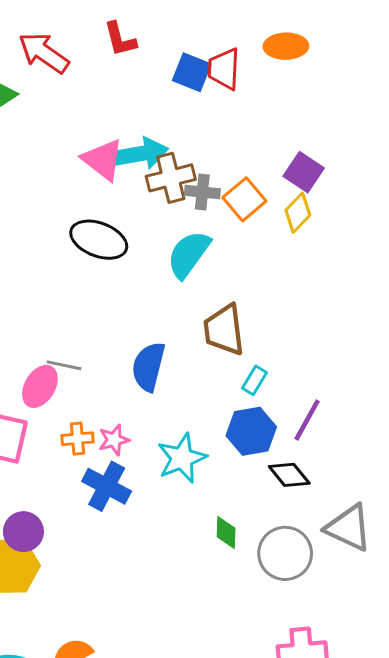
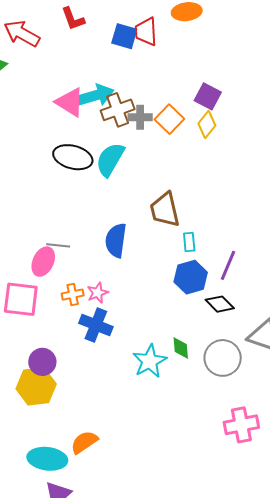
cyan semicircle: (189, 254) -> (110, 160), moved
cyan rectangle: (254, 380) -> (189, 242), turned -30
cyan star: (182, 458) -> (150, 361), moved

